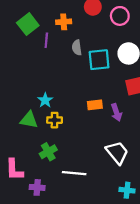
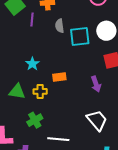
cyan star: (45, 100) -> (32, 64), moved
orange rectangle: (95, 105) -> (59, 77), moved

